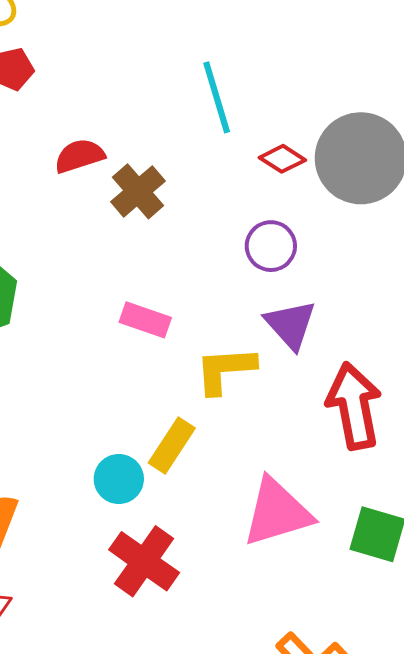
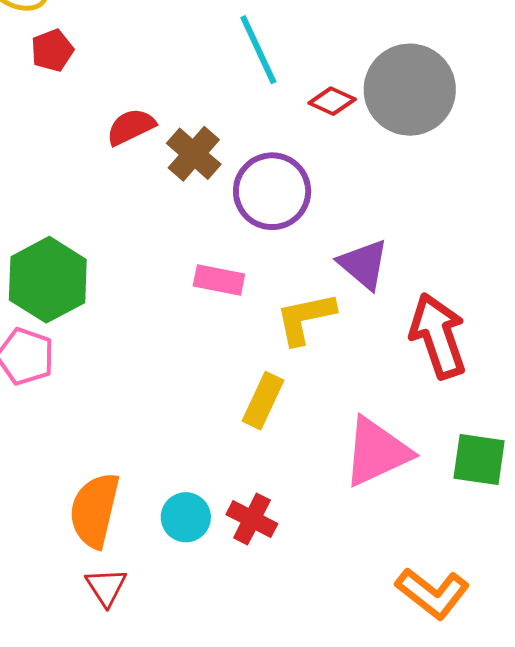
purple circle: (271, 246) -> (272, 191), moved, size x1.5
cyan circle: (119, 479) -> (186, 517), moved
red cross: (144, 561) -> (252, 519), size x0.7

